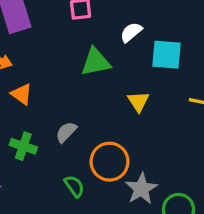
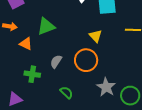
green triangle: (96, 62) -> (46, 26), moved
orange circle: (110, 162) -> (86, 60), moved

